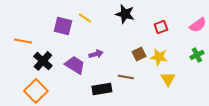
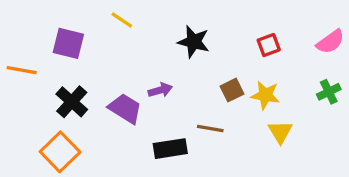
black star: (125, 14) -> (194, 42), moved
yellow line: (85, 18) -> (122, 20), moved
purple square: (63, 26) -> (68, 43), moved
orange line: (23, 41) -> (22, 70), moved

